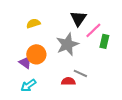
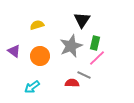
pink line: (93, 30) -> (97, 58), moved
green rectangle: (104, 41) -> (95, 43), moved
purple triangle: (25, 62) -> (14, 51), moved

